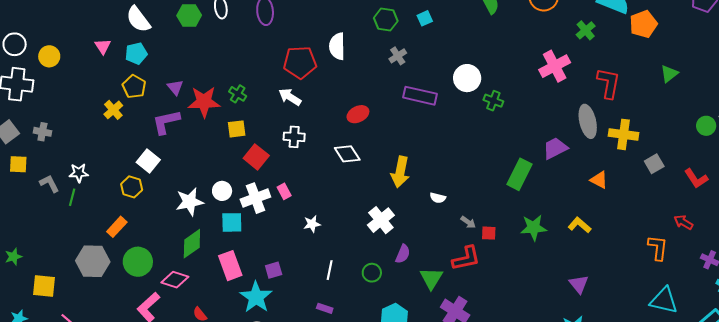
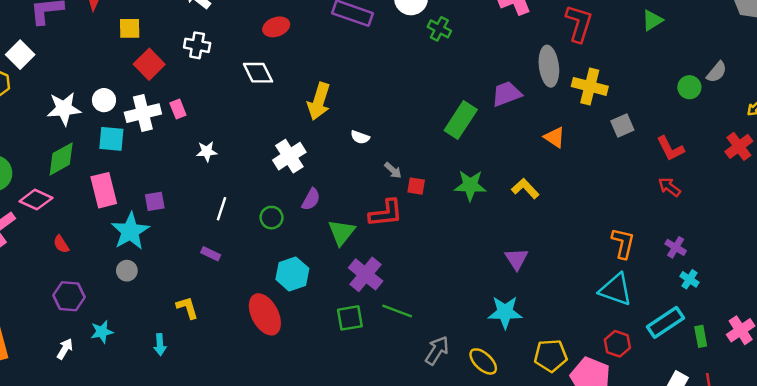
red arrow: (683, 222) -> (669, 187), moved
orange L-shape: (658, 248) -> (623, 243), moved

